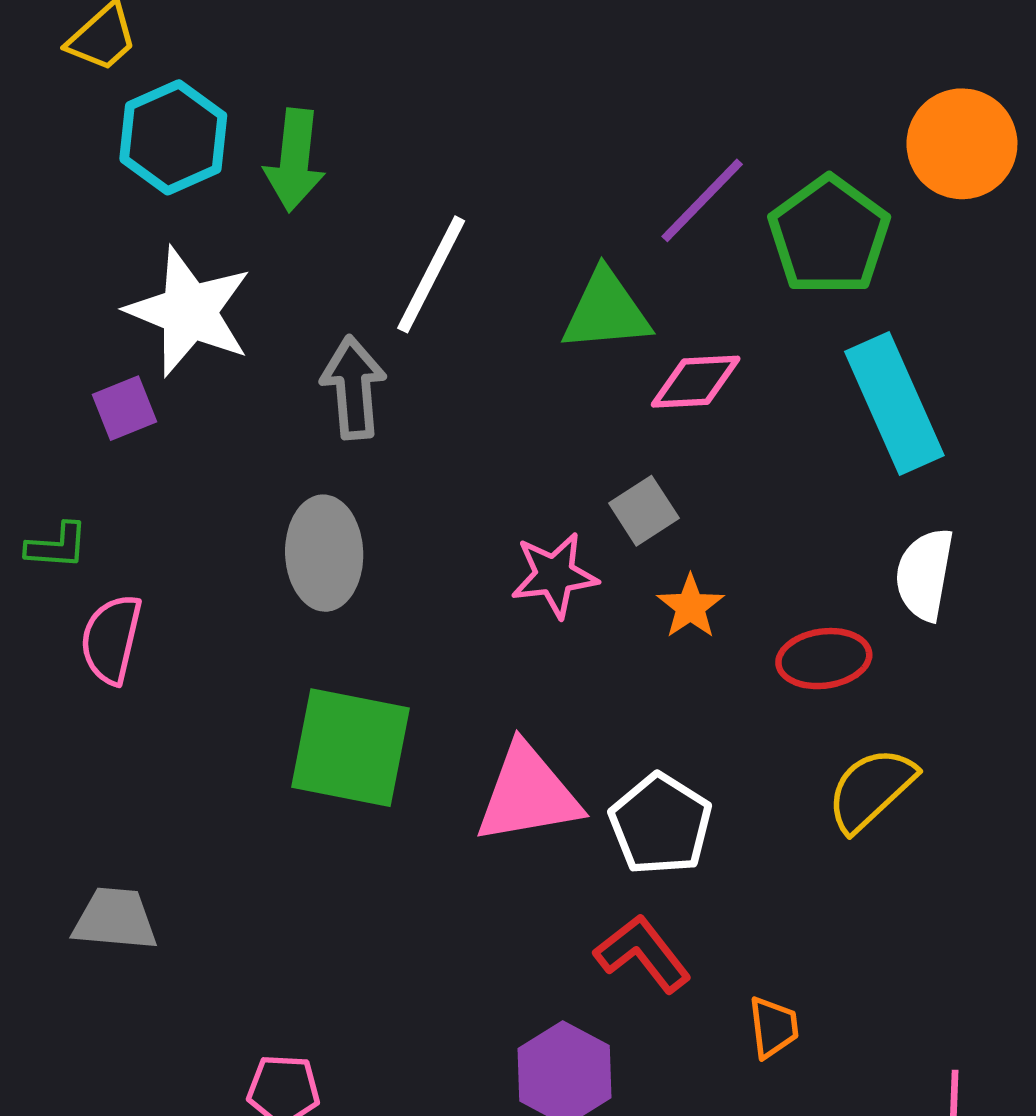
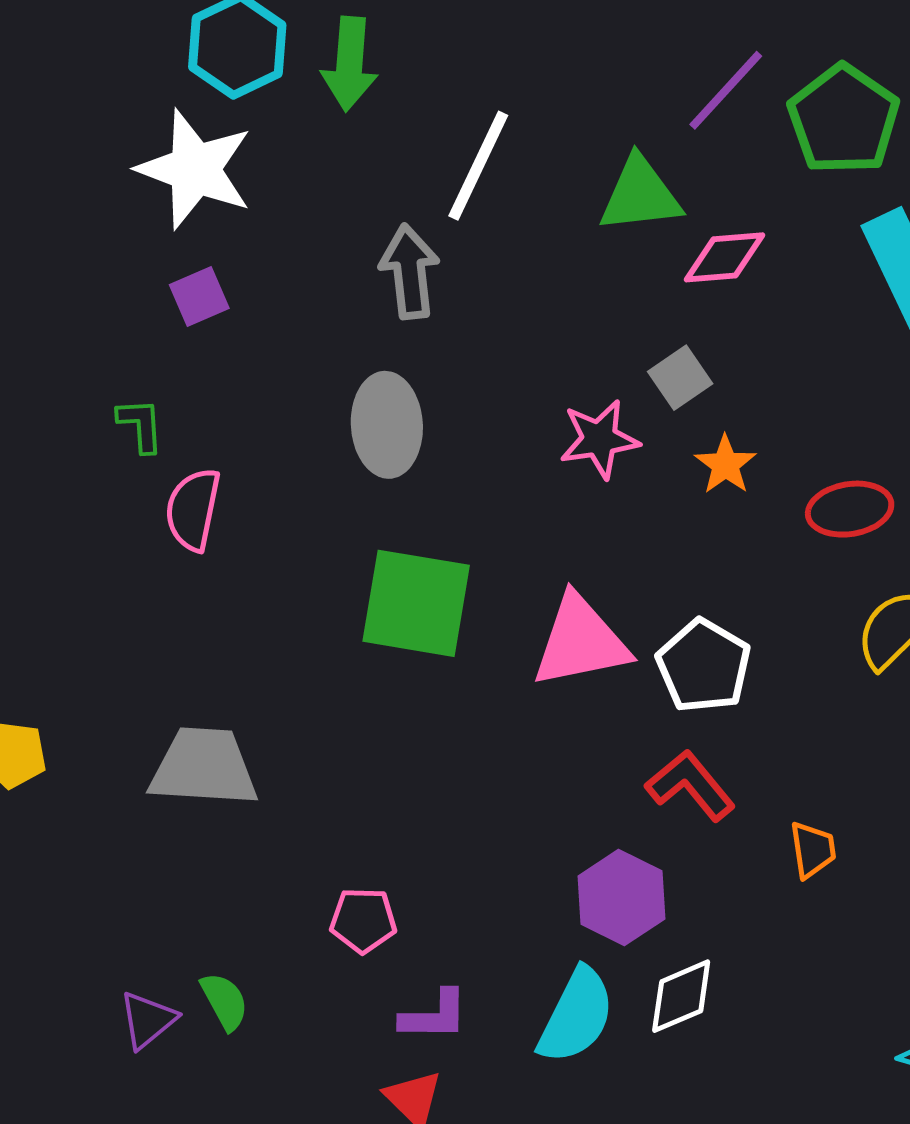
white star: (189, 312) -> (195, 169), moved
green L-shape: (57, 546) -> (141, 425), turned -96
gray trapezoid: (115, 919) -> (204, 767), size x1.4

